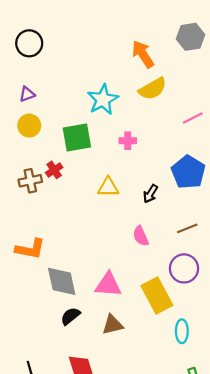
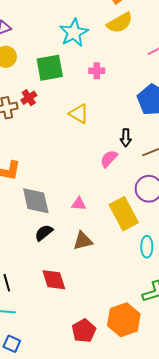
yellow triangle: (108, 187) -> (79, 114), turned 30
black arrow: (150, 194) -> (126, 138), moved, turned -30
pink semicircle: (141, 236) -> (109, 159), turned 66
pink triangle: (108, 285) -> (79, 204), size x0.6

